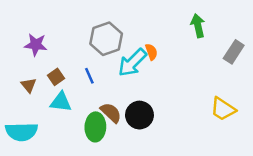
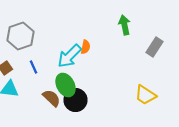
gray hexagon: (106, 39) -> (20, 36), moved
orange semicircle: (151, 52) -> (86, 47), turned 32
green ellipse: (95, 127) -> (66, 85), moved, turned -30

